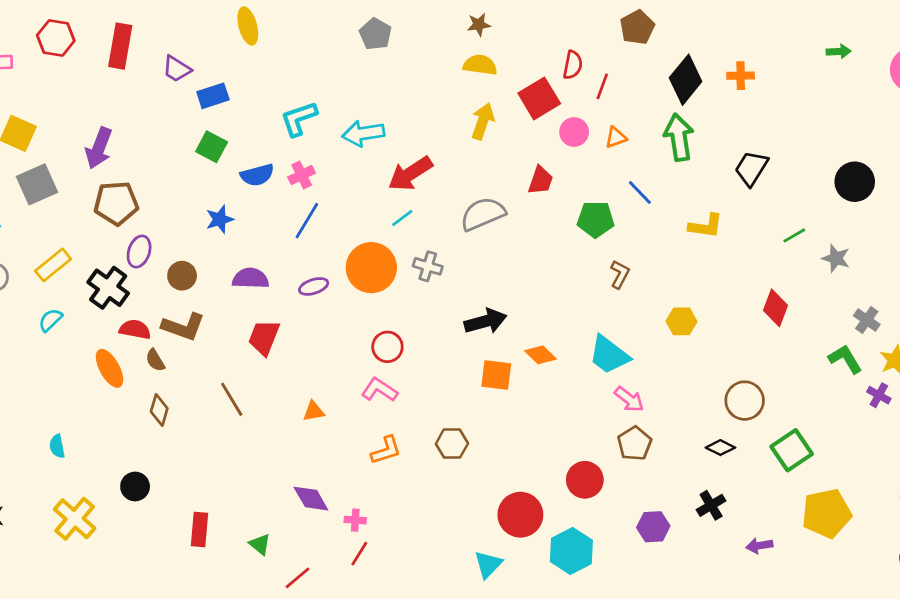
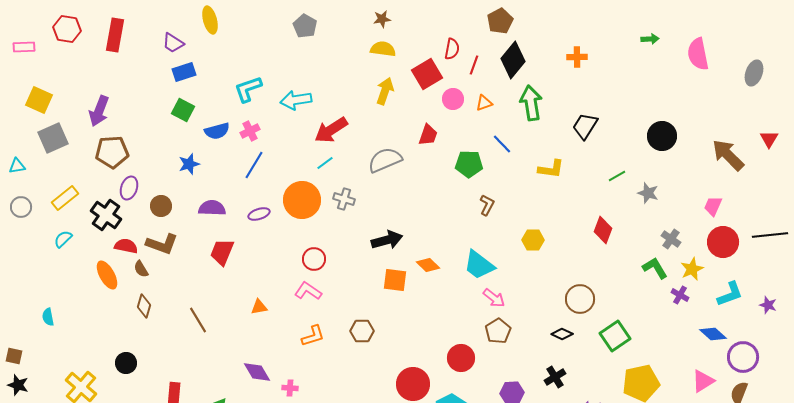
purple trapezoid: (177, 69) -> (173, 43), moved
black diamond: (686, 80) -> (513, 60), moved
brown line: (232, 399) -> (198, 320), moved
cyan semicircle: (57, 446) -> (48, 317), moved

